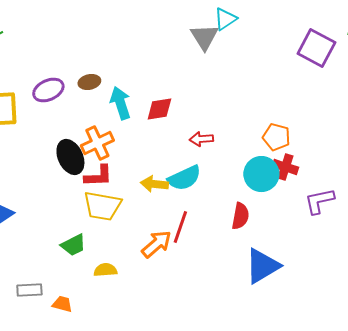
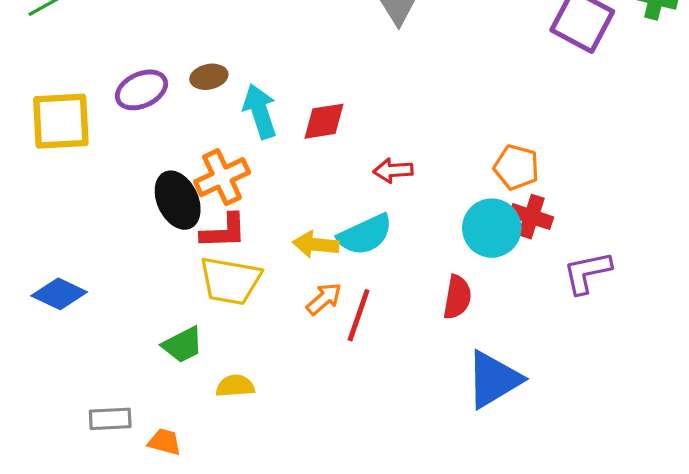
orange arrow: (156, 244) -> (324, 299), moved, size x0.7

